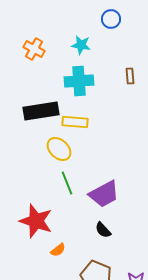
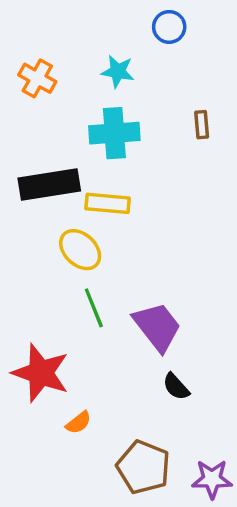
purple trapezoid: (104, 194) -> (157, 327), turned -100
black semicircle: (103, 230) -> (176, 387), moved

